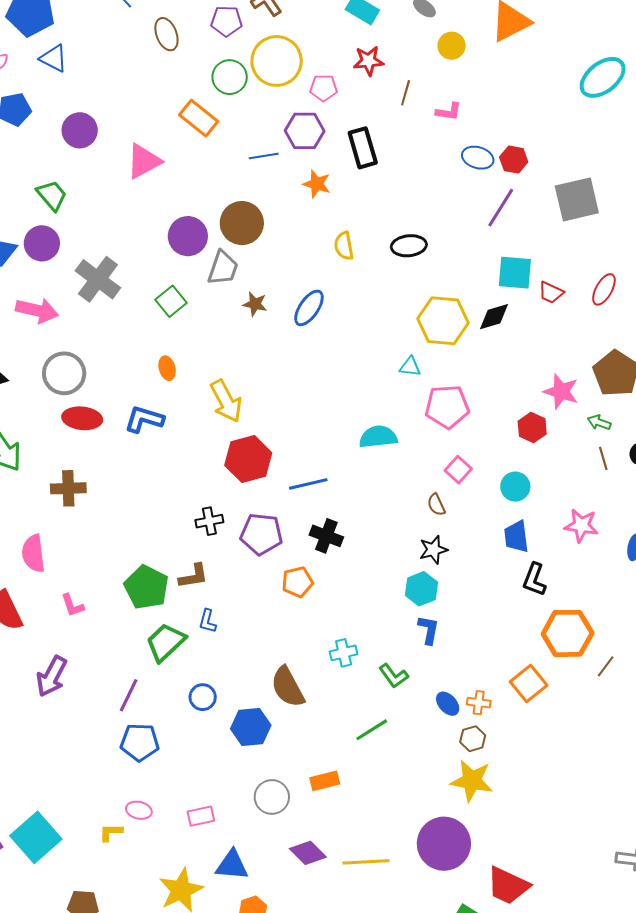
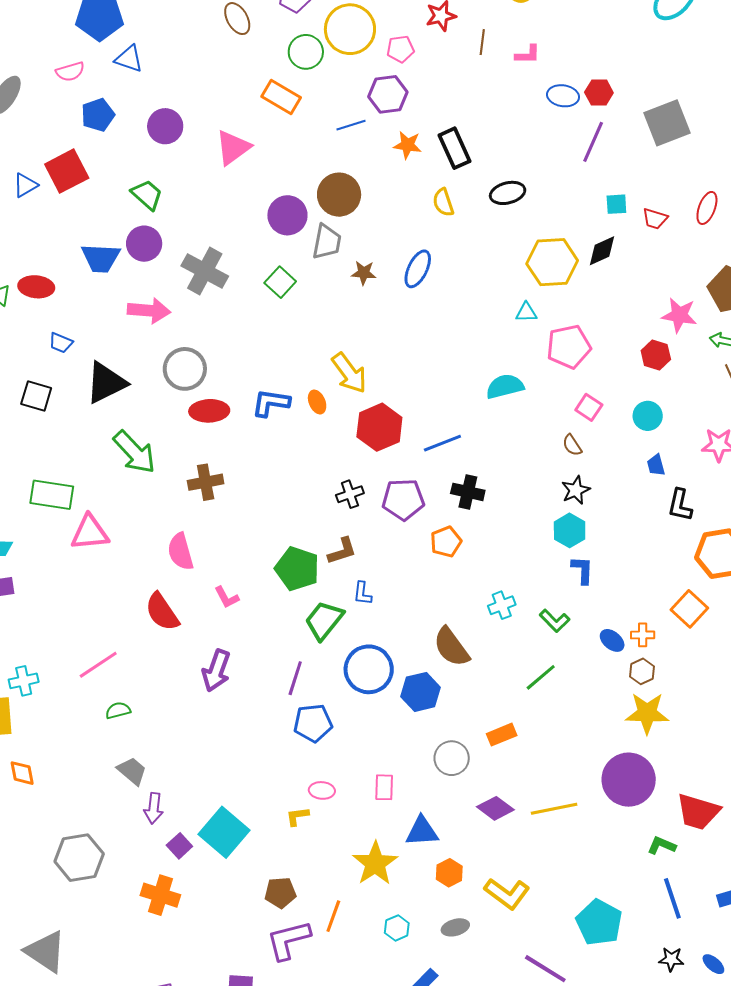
black rectangle: (363, 148) -> (454, 148), moved
cyan square: (515, 273) -> (616, 204), size x0.6
orange ellipse: (167, 368) -> (317, 402), moved
blue trapezoid: (516, 537) -> (656, 465), size x0.7
blue circle: (203, 697) -> (369, 669), size x1.8
pink rectangle: (201, 816) -> (384, 787), turned -68

